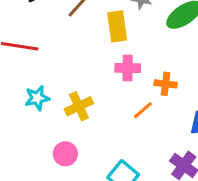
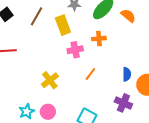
orange cross: (166, 84) -> (99, 39), moved
cyan star: (37, 98) -> (27, 111), moved

